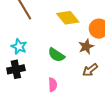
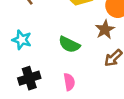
black cross: (16, 69) -> (29, 78), moved

